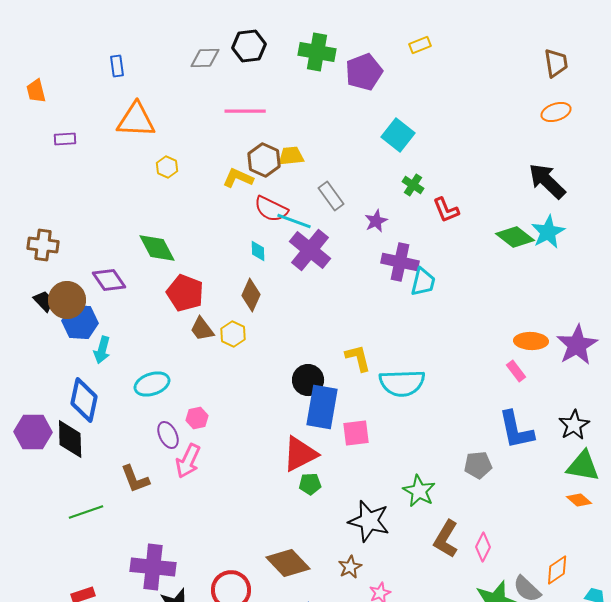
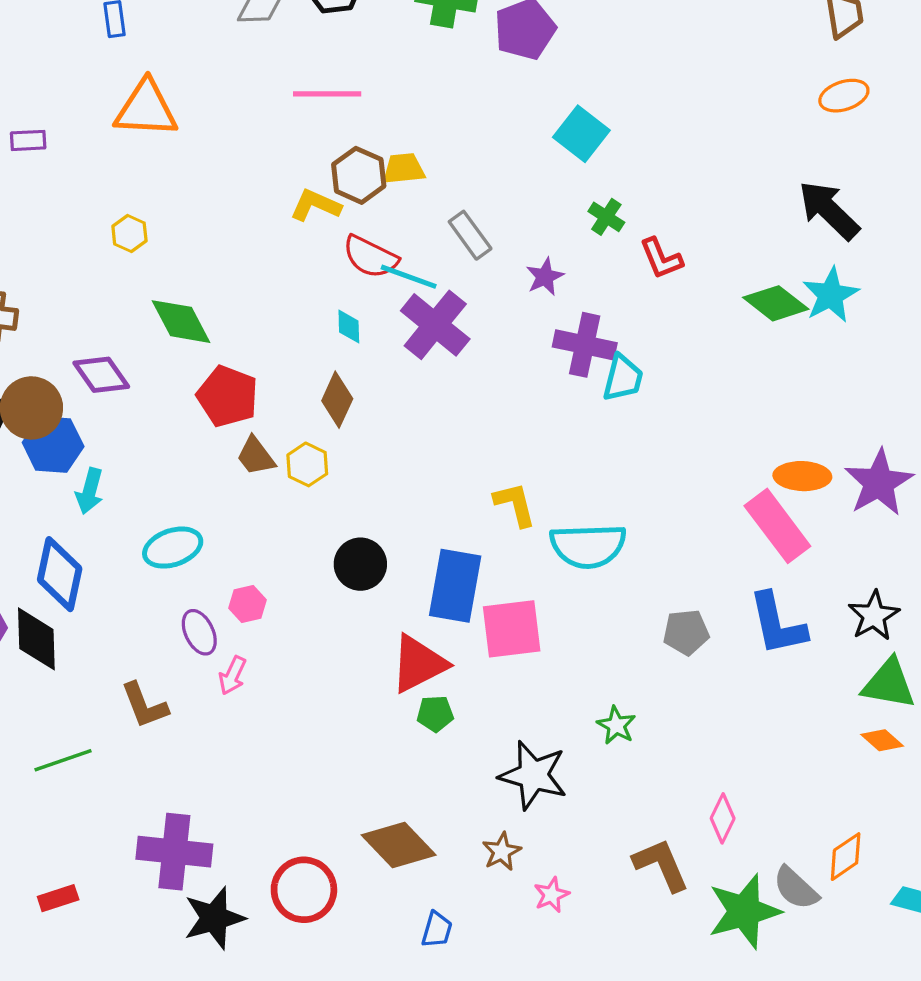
yellow hexagon: (167, 167) -> (129, 233), moved
pink rectangle: (516, 371) -> (777, 526), size x2.0
black circle: (308, 380) -> (360, 564), moved
pink square: (356, 433) -> (512, 629), size x1.4
pink arrow: (188, 461) -> (232, 675), size x0.7
gray pentagon: (478, 465) -> (686, 632), moved
green star: (419, 491) -> (616, 725), size x0.7
brown L-shape: (446, 539) -> (661, 865), moved, turned 126

